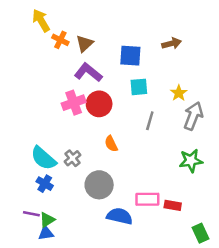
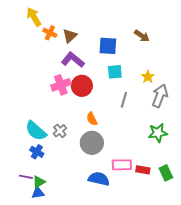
brown arrow: (172, 43) -> (142, 36), turned 49
gray circle: (99, 185) -> (92, 143), moved
green rectangle: (200, 233) -> (166, 173), moved

